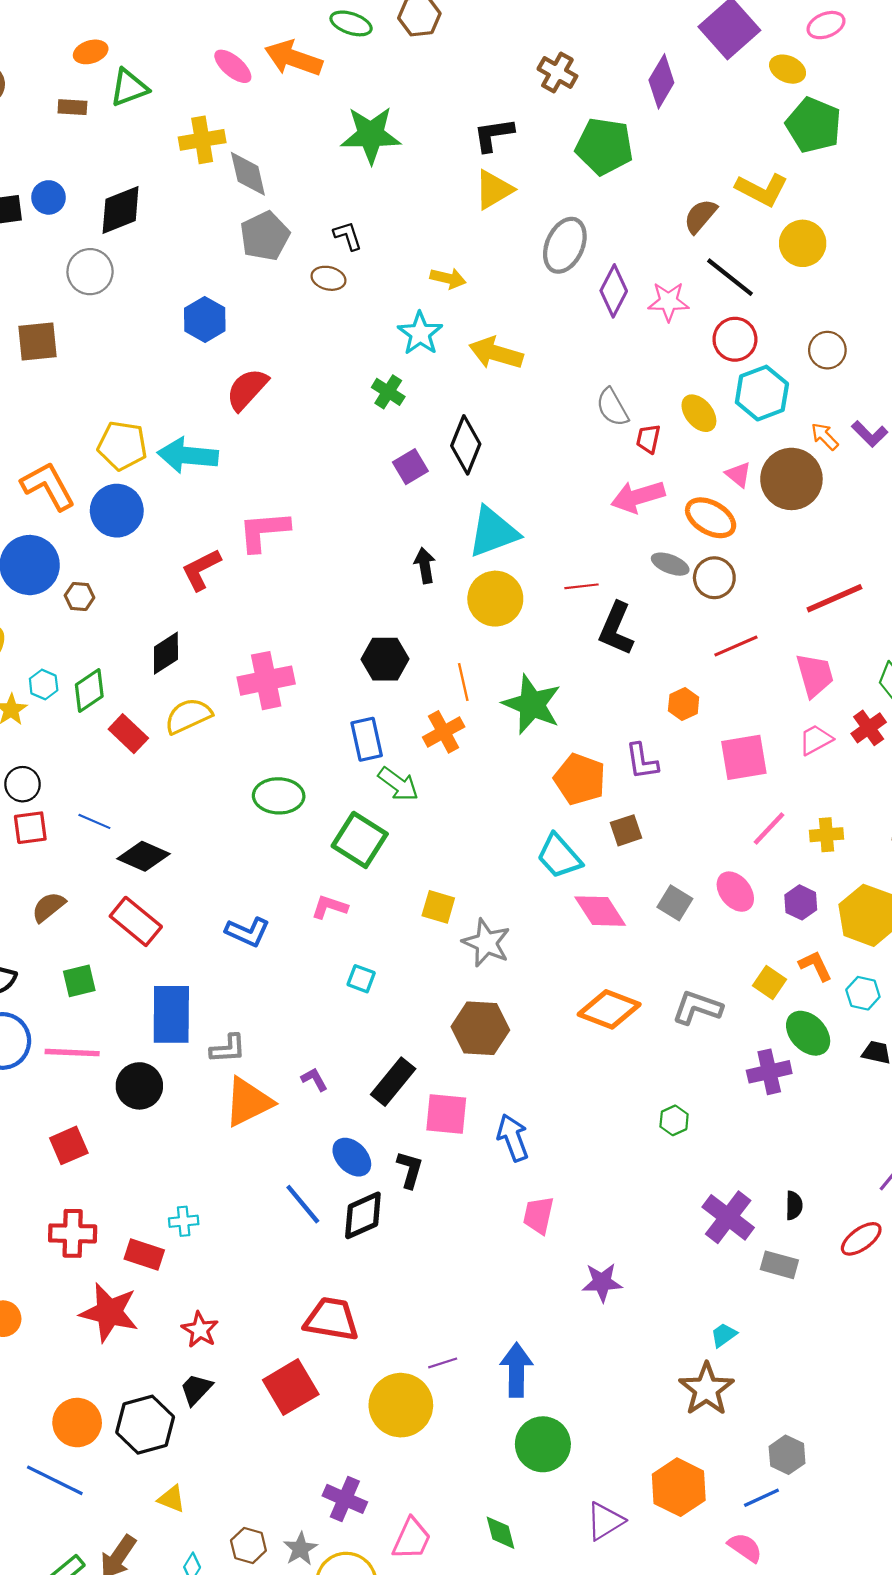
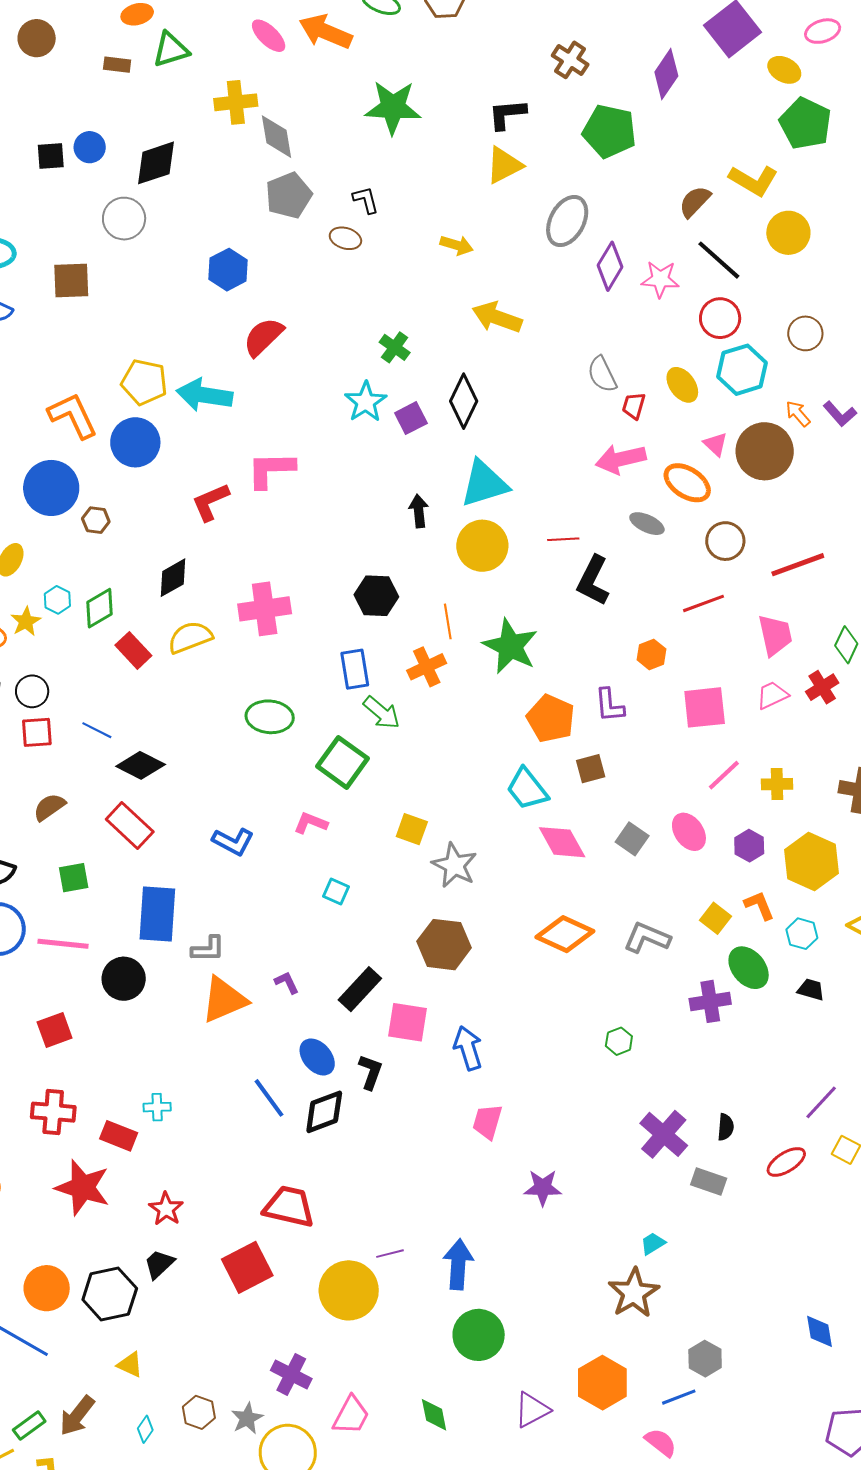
cyan star: (420, 333) -> (366, 402), moved
brown circle: (714, 578) -> (725, 541), moved

